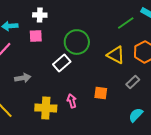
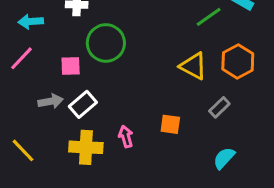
pink square: (36, 36) -> (71, 66), moved
green circle: (77, 42) -> (106, 43), moved
white rectangle: (62, 63) -> (83, 104), moved

